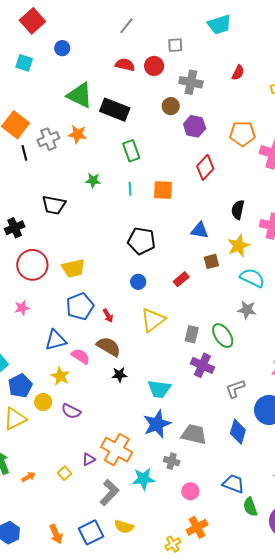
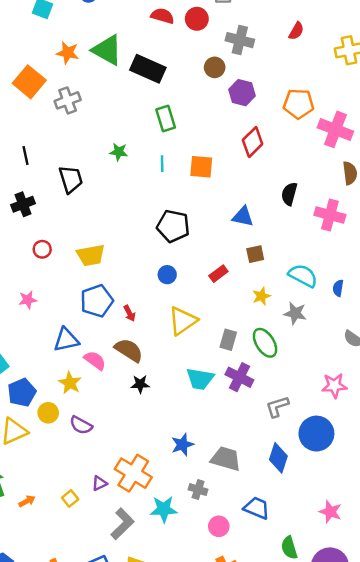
orange star: (77, 134) -> (68, 53), moved
black line: (24, 153) -> (25, 155), moved
black trapezoid: (54, 205) -> (71, 179), turned -120
yellow star: (238, 246) -> (261, 296), moved, size x0.7
red circle: (32, 265) -> (42, 249), size x0.5
cyan trapezoid: (159, 389) -> (200, 379), moved
blue star: (157, 424) -> (182, 445), size x0.7
blue trapezoid: (233, 484) -> (257, 508), moved

